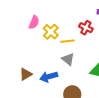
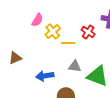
gray triangle: (68, 59) -> (75, 66), moved, turned -40
brown triangle: (26, 74) -> (15, 58), moved

